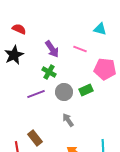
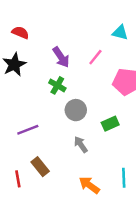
pink line: (80, 49) -> (95, 57), turned -72
green rectangle: (86, 90) -> (110, 124), moved
purple line: (36, 94) -> (28, 130), moved

